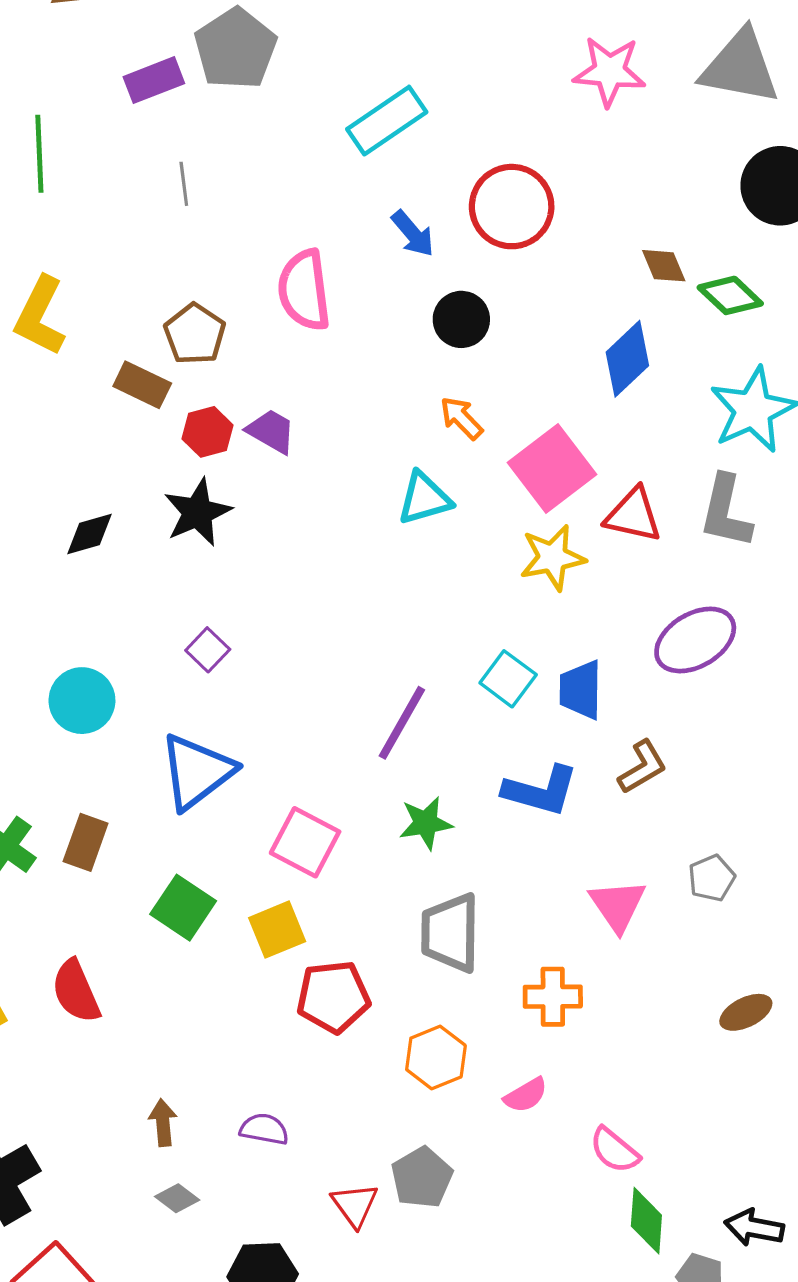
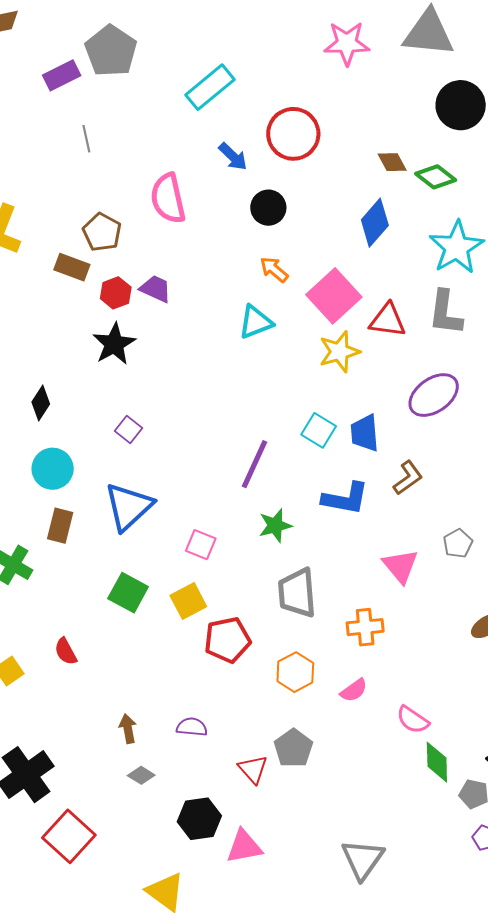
black diamond: (90, 534) -> (41, 403), moved, turned -36
brown rectangle: (86, 842) -> (60, 526), moved
pink square: (305, 842) -> (201, 545), size x0.7
red semicircle: (76, 991) -> (66, 651), size x0.7

